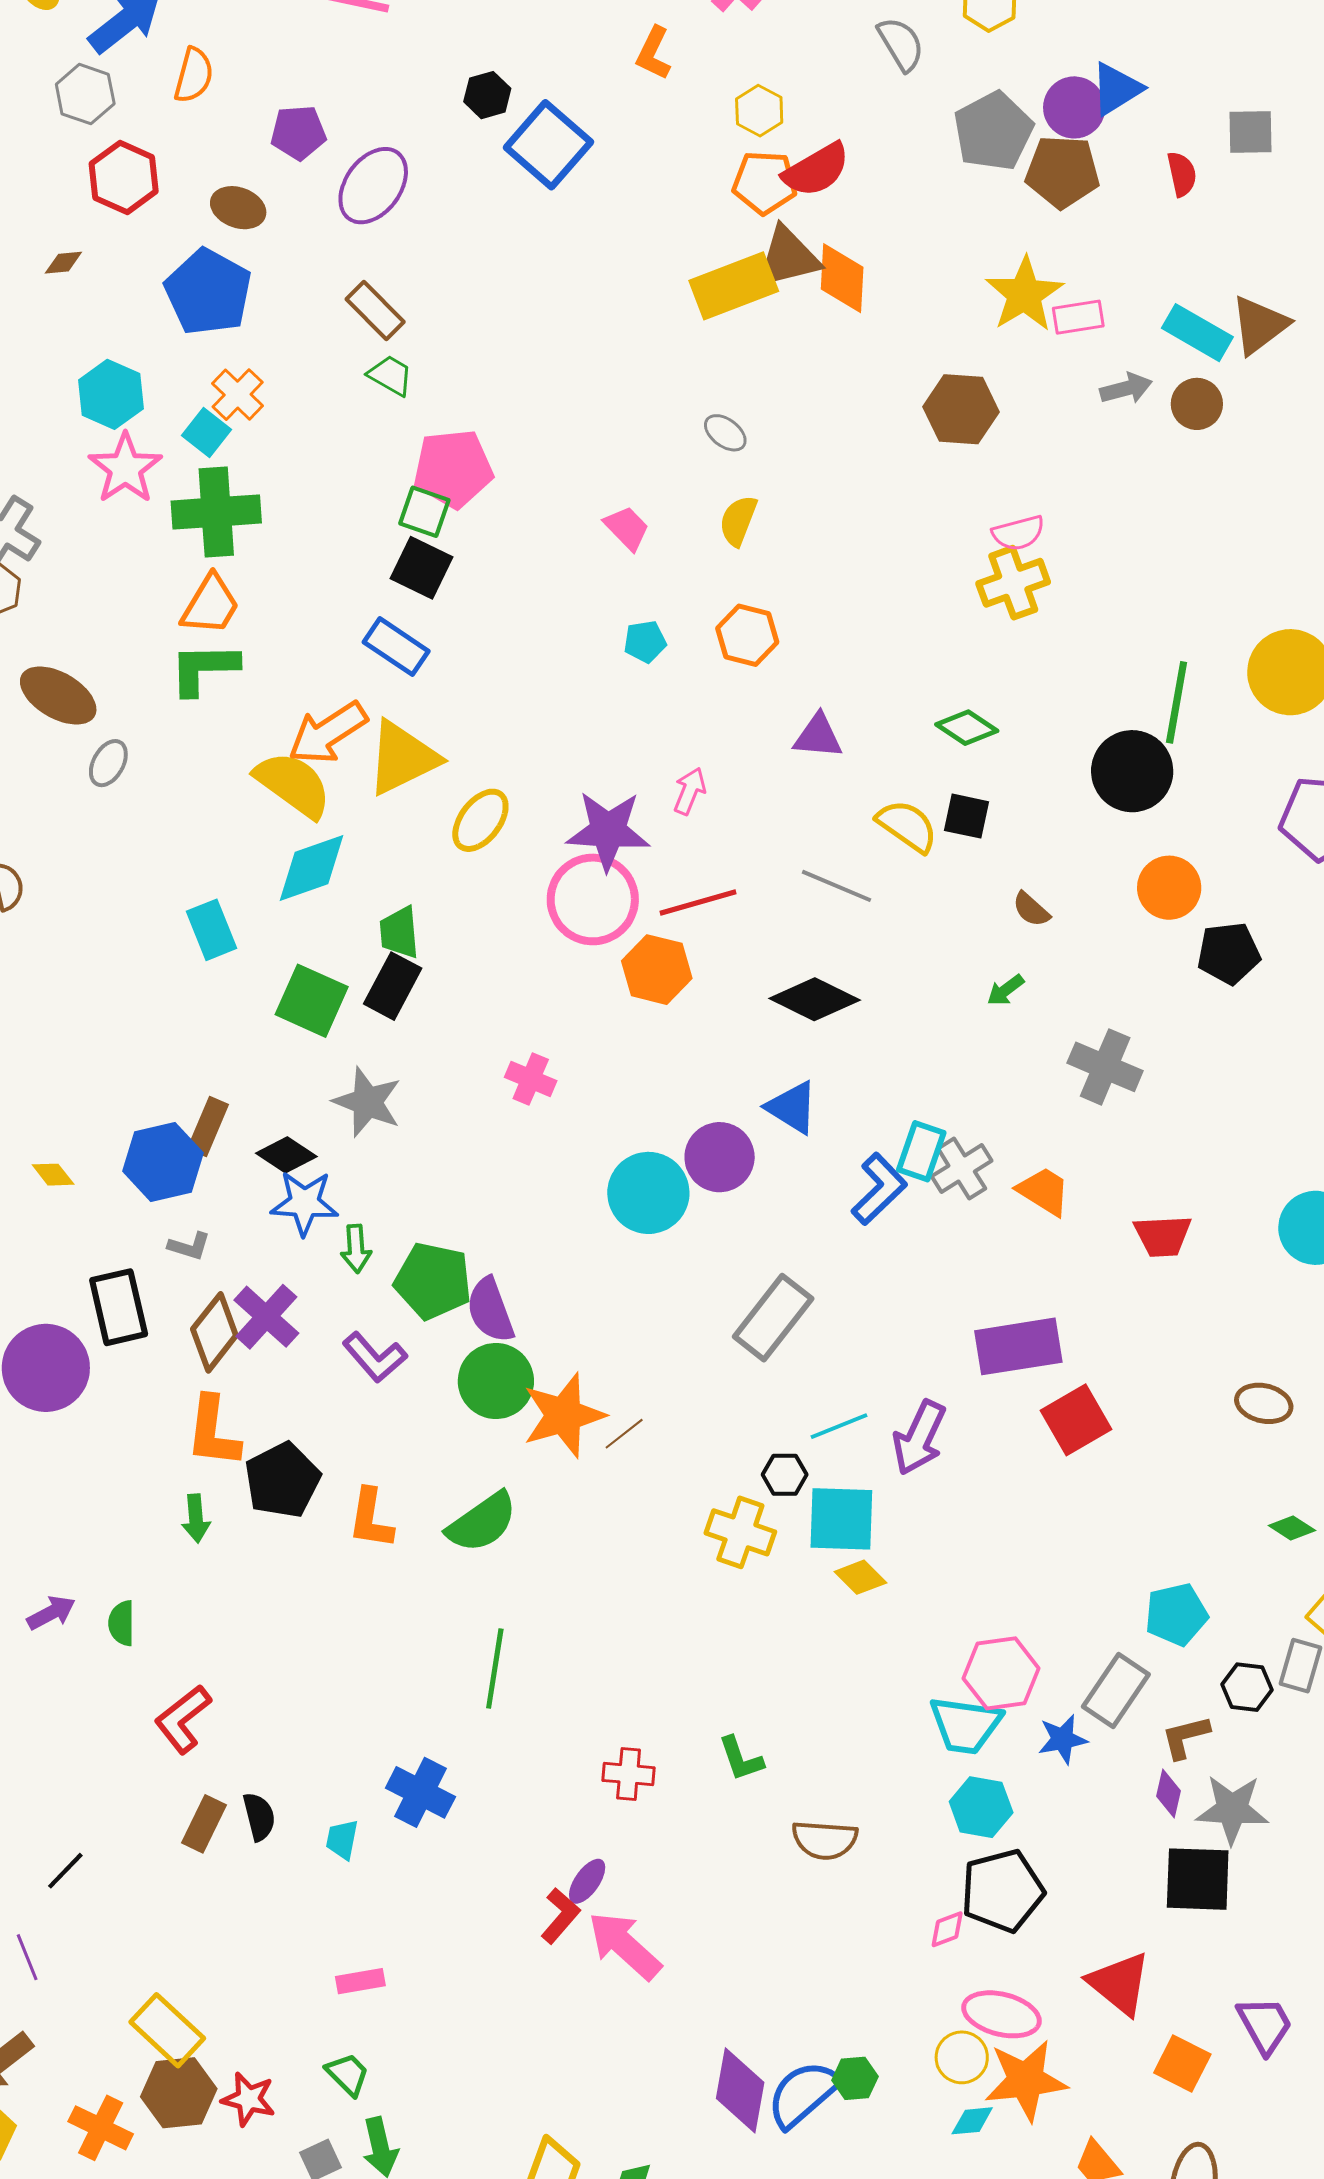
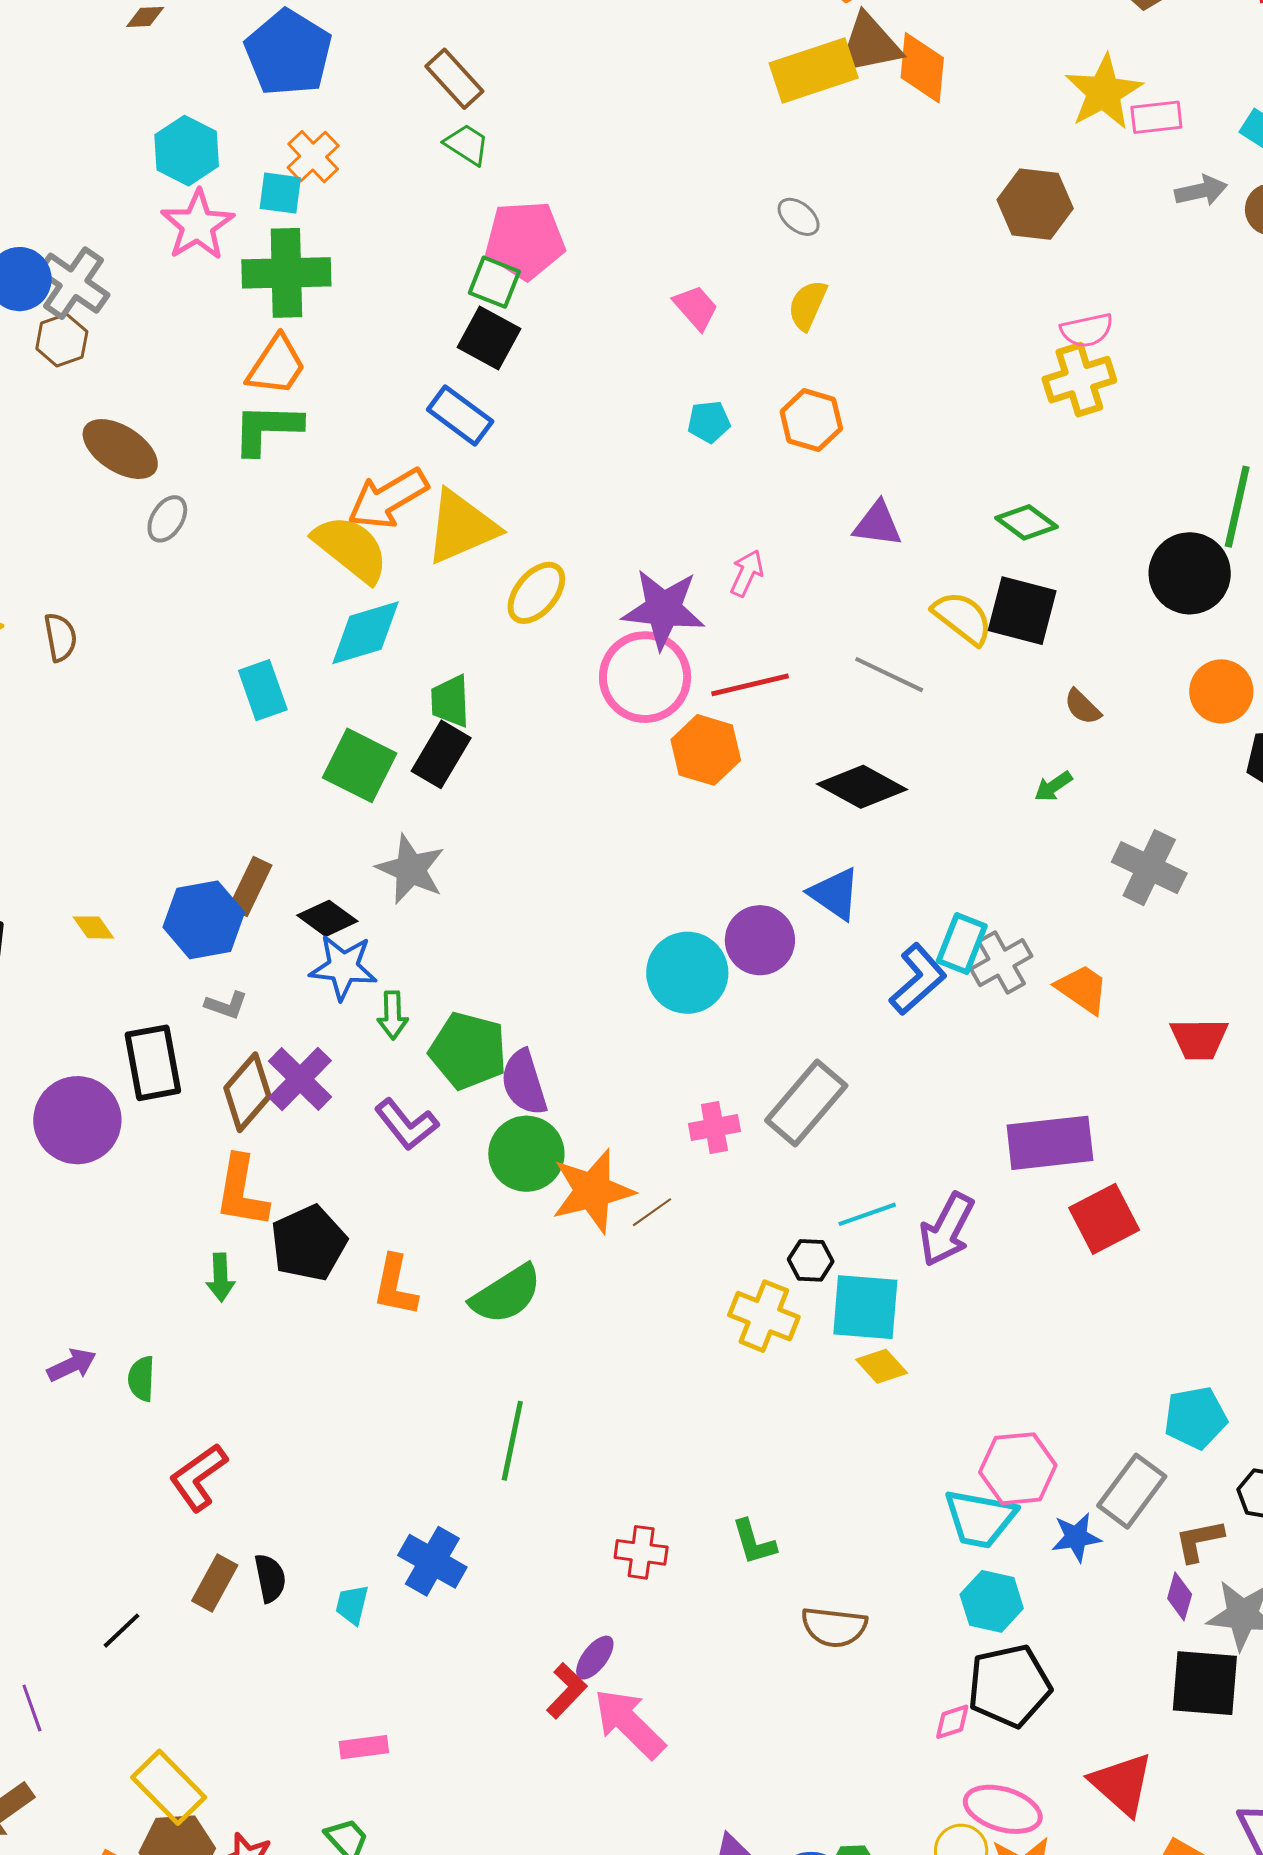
cyan square: (206, 433) -> (280, 193), turned -33
black square: (967, 816) -> (1022, 611), size x1.5
pink cross: (531, 1079) -> (714, 1128), moved, turned -36
black line: (65, 1871) -> (122, 1631), moved

